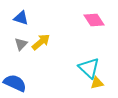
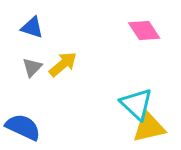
yellow triangle: (97, 83) -> (149, 127), size x1.6

